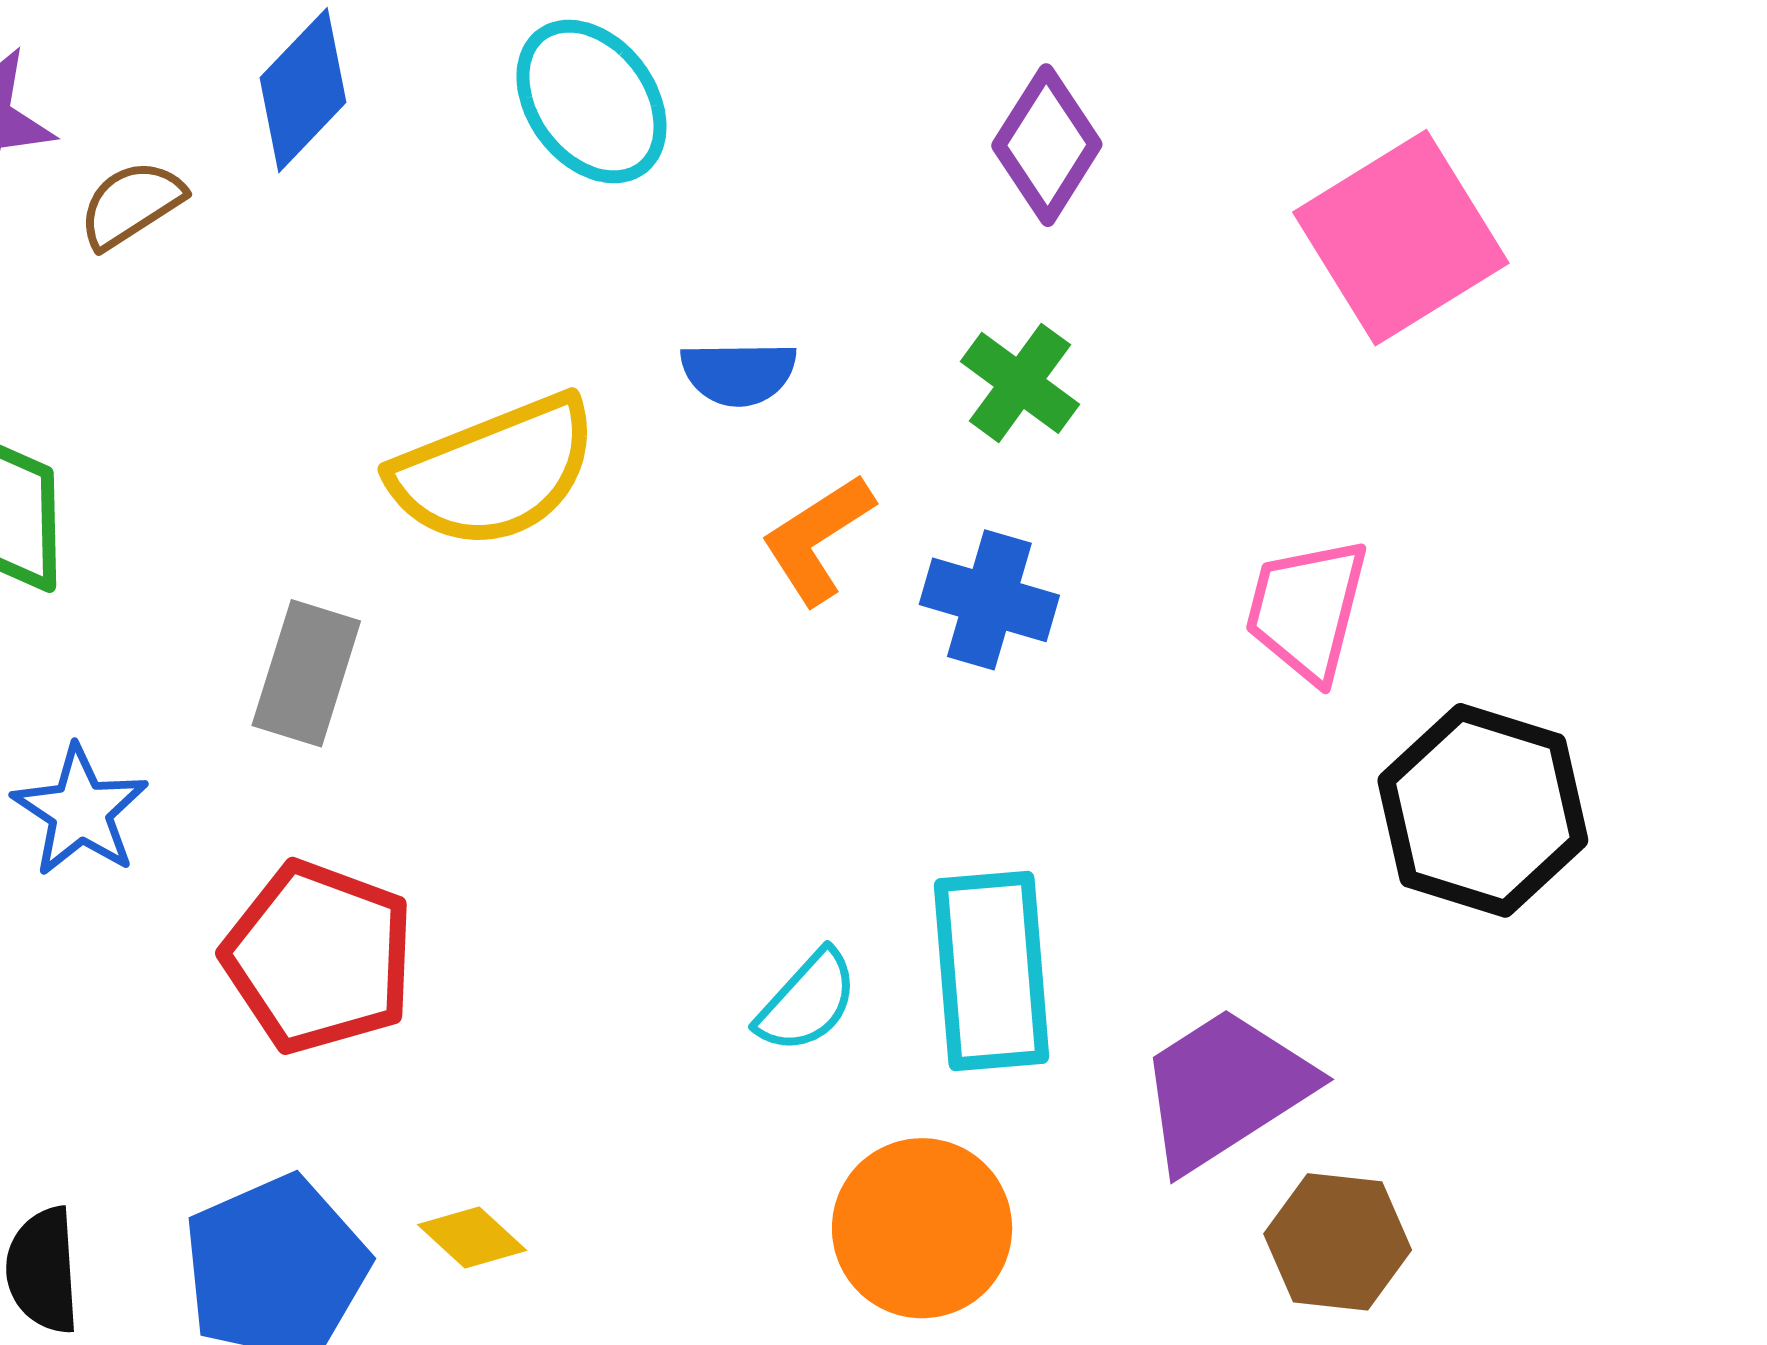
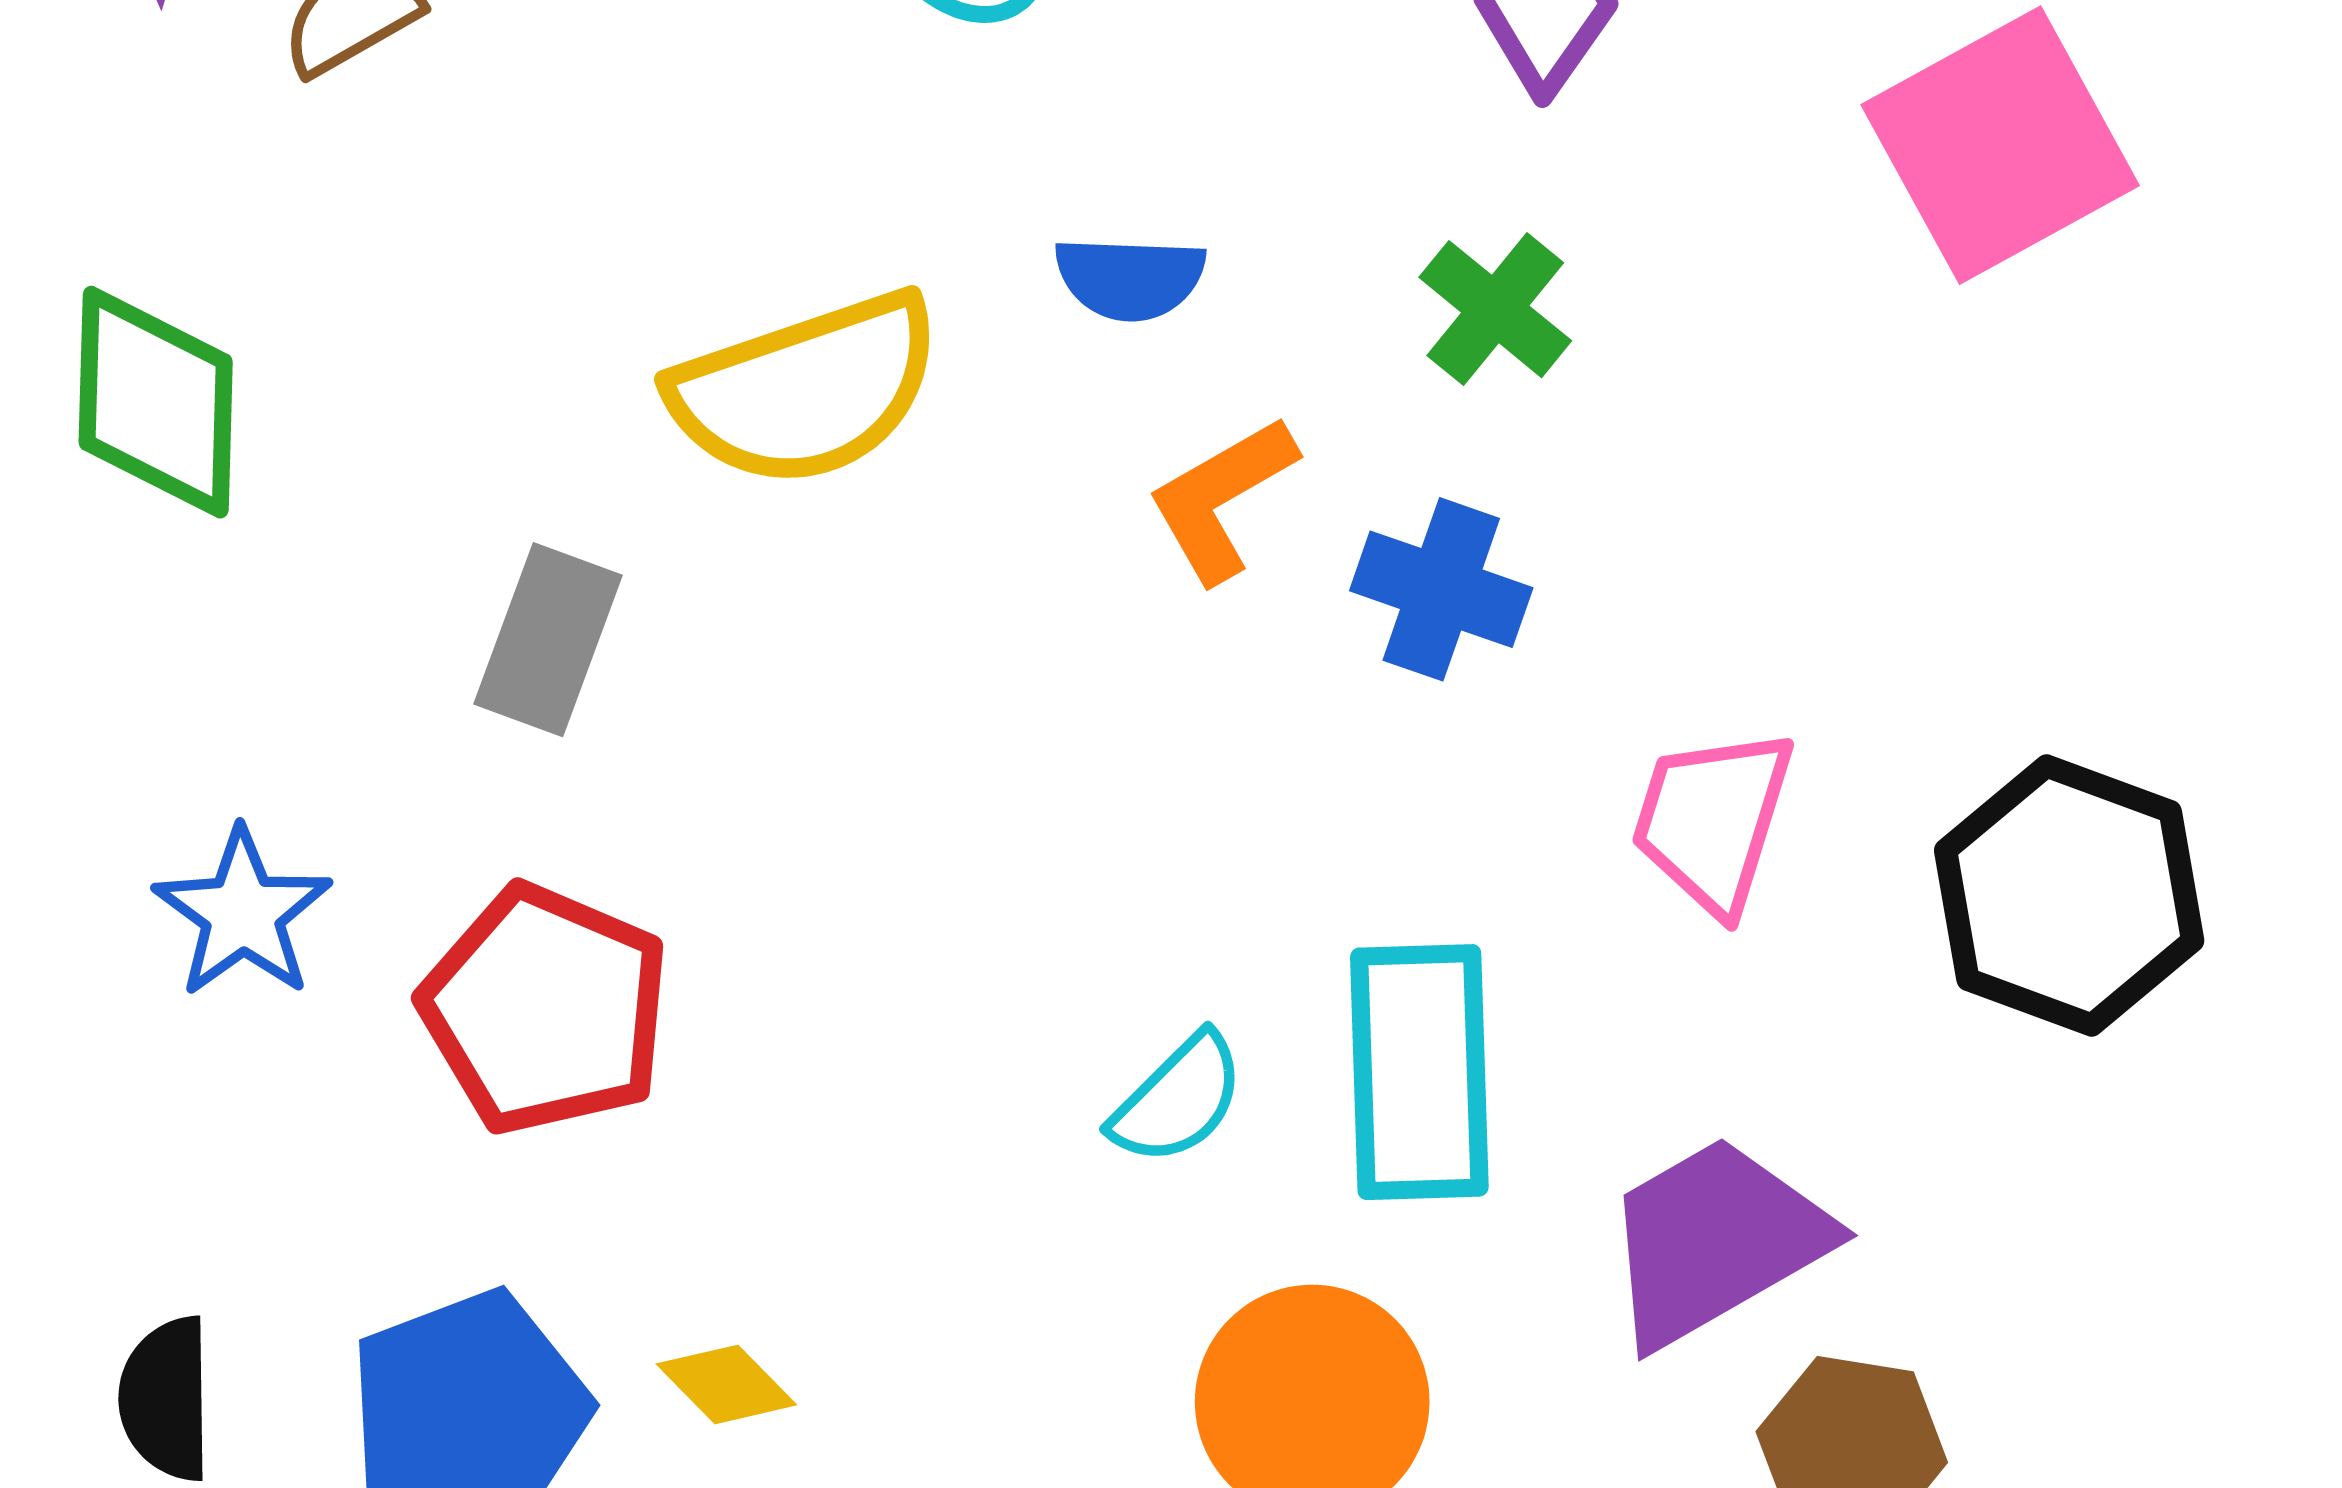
pink trapezoid: (1307, 610) -> (1713, 820), moved
blue star: (80, 811) -> (243, 913), moved

